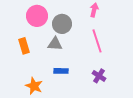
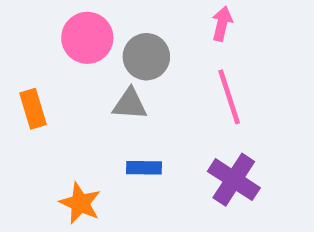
orange rectangle: (24, 46) -> (33, 109), moved
purple cross: (99, 76) -> (234, 180), size x1.5

